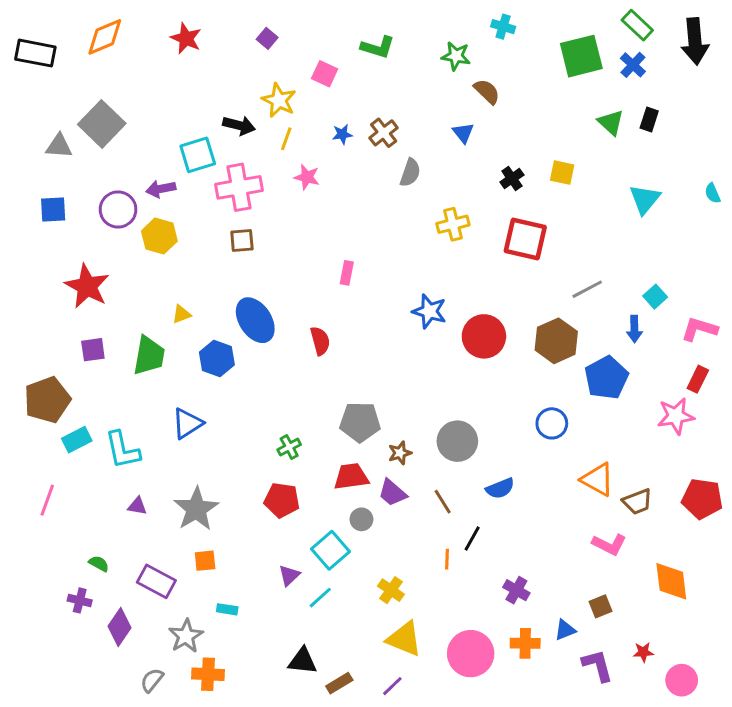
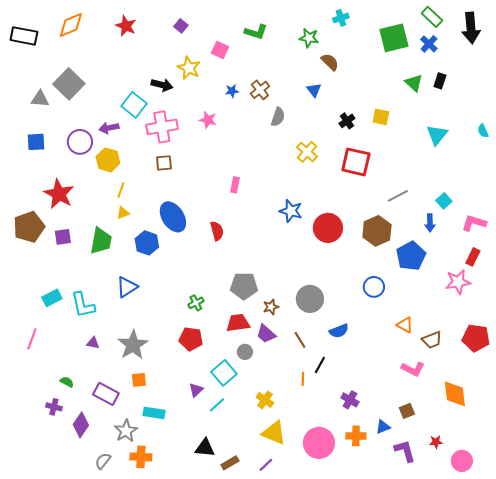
cyan cross: (503, 27) -> (341, 18), turned -35
yellow line: (286, 139) -> (121, 190), moved
cyan square: (198, 155) -> (134, 105), turned -35
yellow cross: (453, 224) -> (307, 152), turned -35
brown pentagon: (47, 400) -> (29, 227), moved
orange triangle: (598, 479) -> (405, 325), size x0.7
cyan rectangle: (227, 609) -> (154, 413), size x1.5

